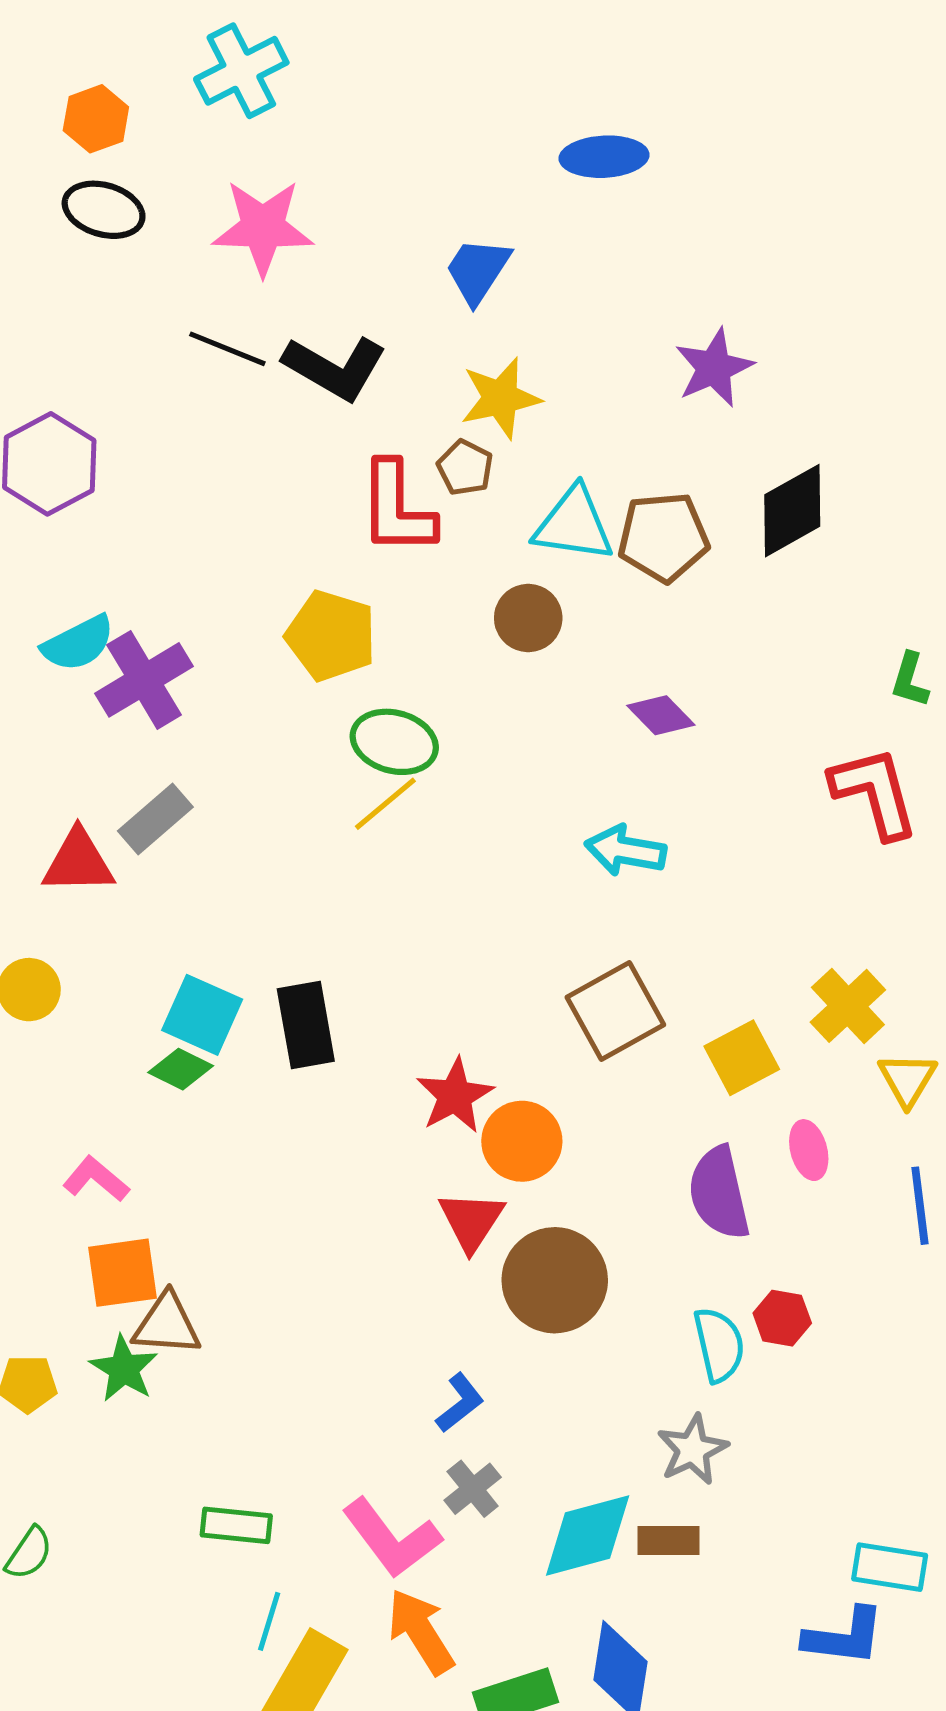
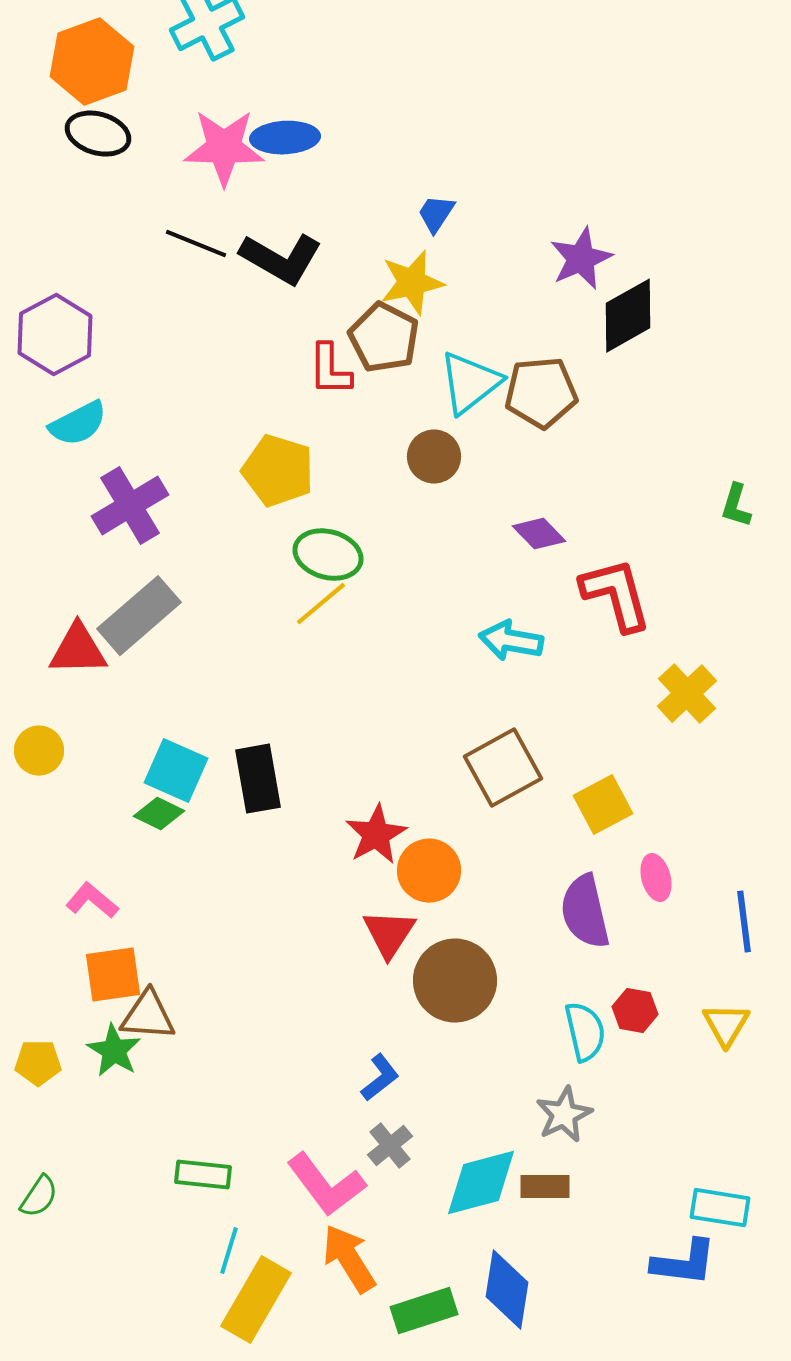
orange hexagon: (96, 119) -> (92, 62), size x1.6
blue ellipse: (604, 157) -> (285, 138), moved
blue trapezoid: (478, 270) -> (436, 214), moved, size x0.7
brown pentagon: (465, 468) -> (384, 338), size x1.6
red L-shape: (397, 508) -> (330, 370), size x0.7
black diamond: (792, 511) -> (628, 316), moved
cyan triangle: (574, 524) -> (470, 383), turned -46
cyan semicircle: (78, 643) -> (78, 424), moved
red L-shape: (874, 792) -> (616, 595), moved
gray rectangle: (155, 819) -> (139, 616), size x1.4
yellow cross: (848, 1006) -> (687, 694), moved
yellow triangle: (907, 1079) -> (726, 1025), moved

